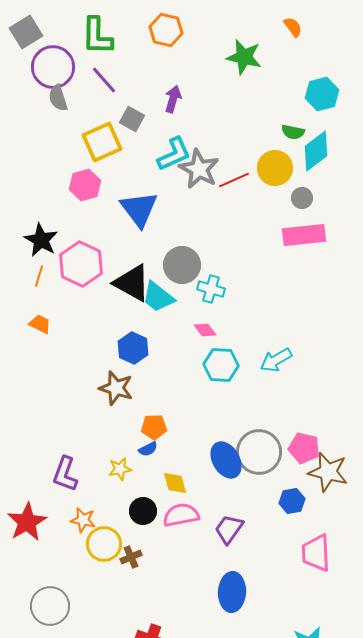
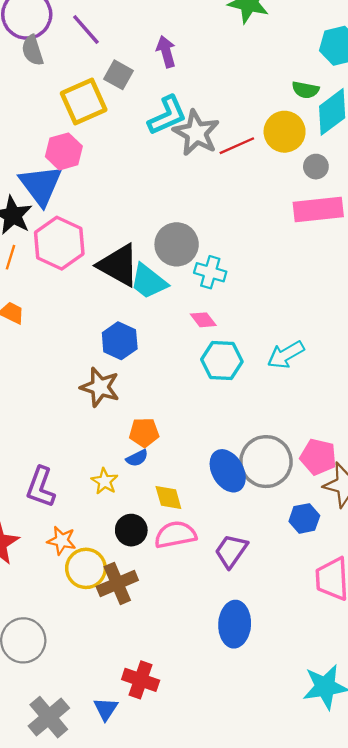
purple arrow: (173, 99) -> (166, 52), turned -32
blue triangle: (139, 209) -> (41, 185), moved
yellow star: (120, 469) -> (105, 481), turned -30
brown cross: (131, 557) -> (117, 583), size x1.6

